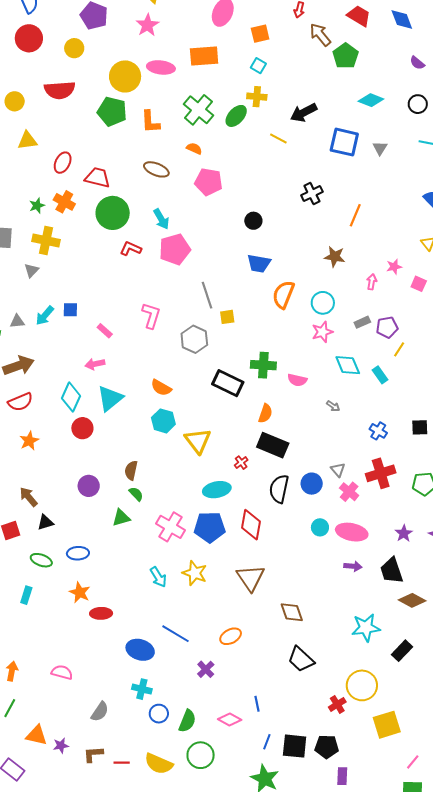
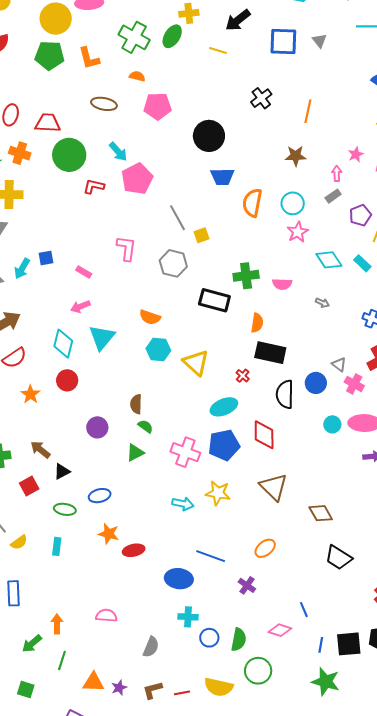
black circle: (253, 221) -> (209, 136), size x1.8
gray rectangle: (362, 322) -> (333, 196), moved
red circle: (82, 428) -> (67, 380), moved
cyan arrow: (158, 577) -> (183, 504), turned -35

